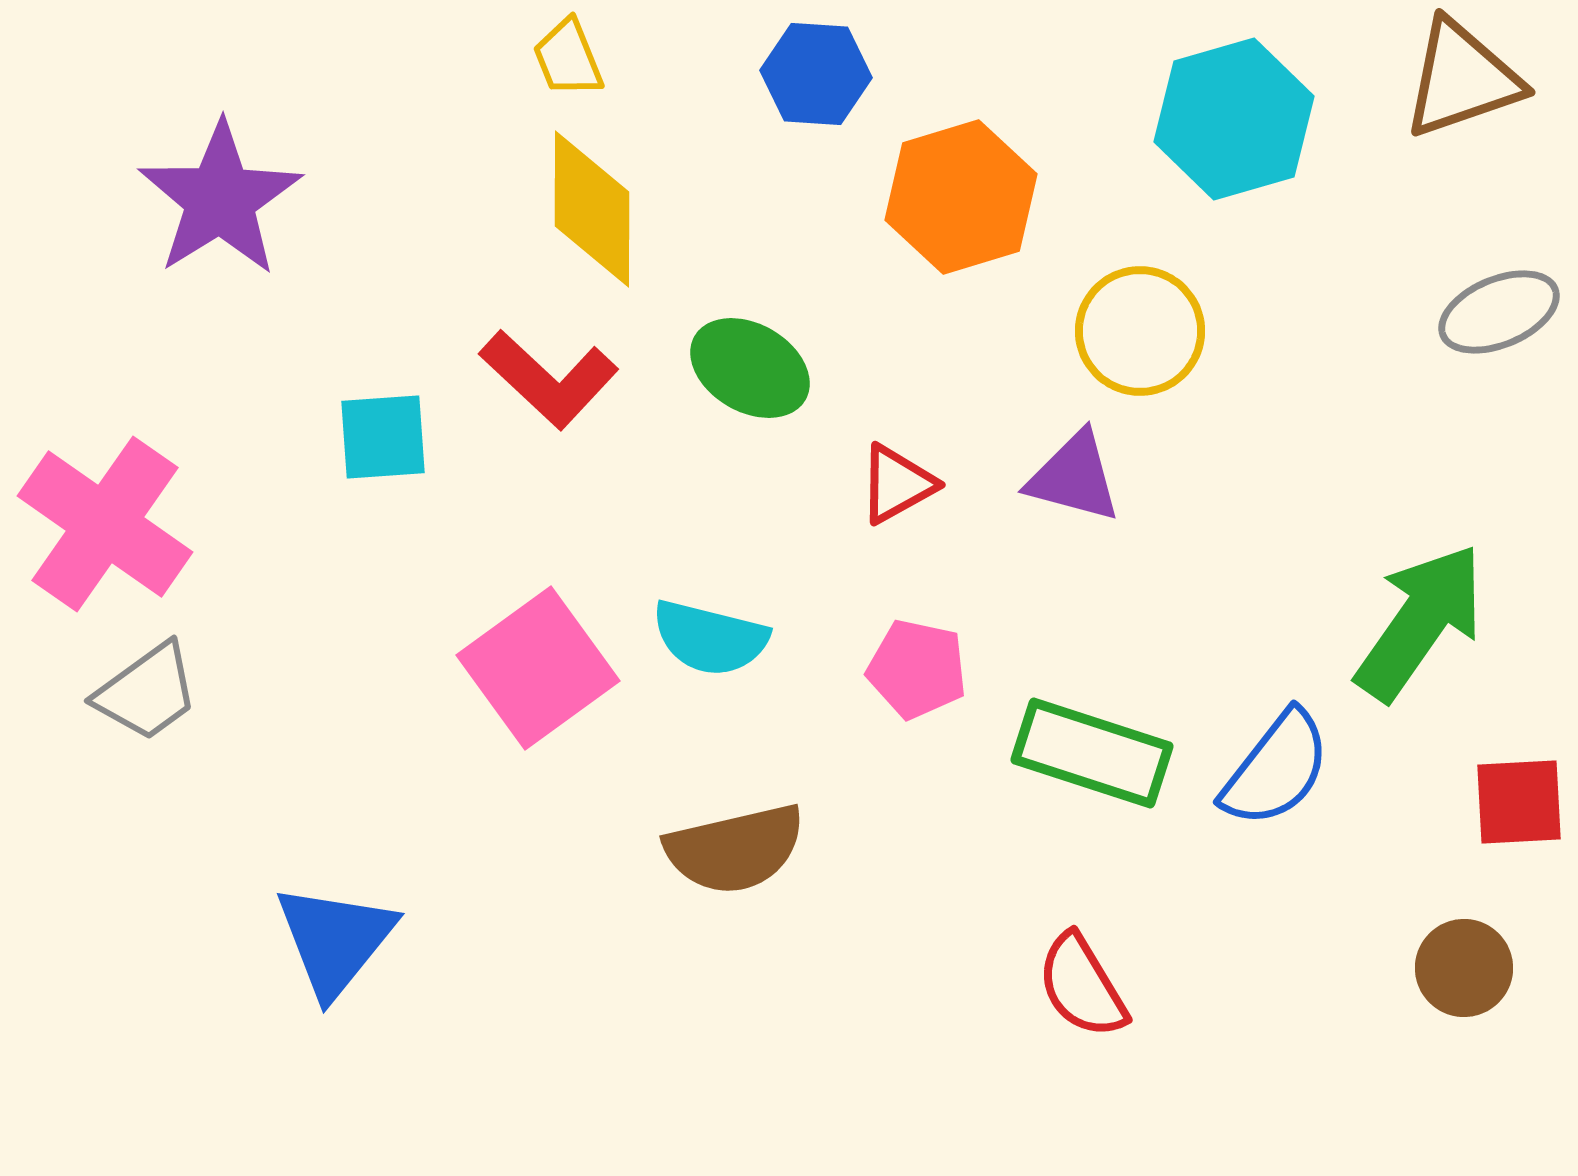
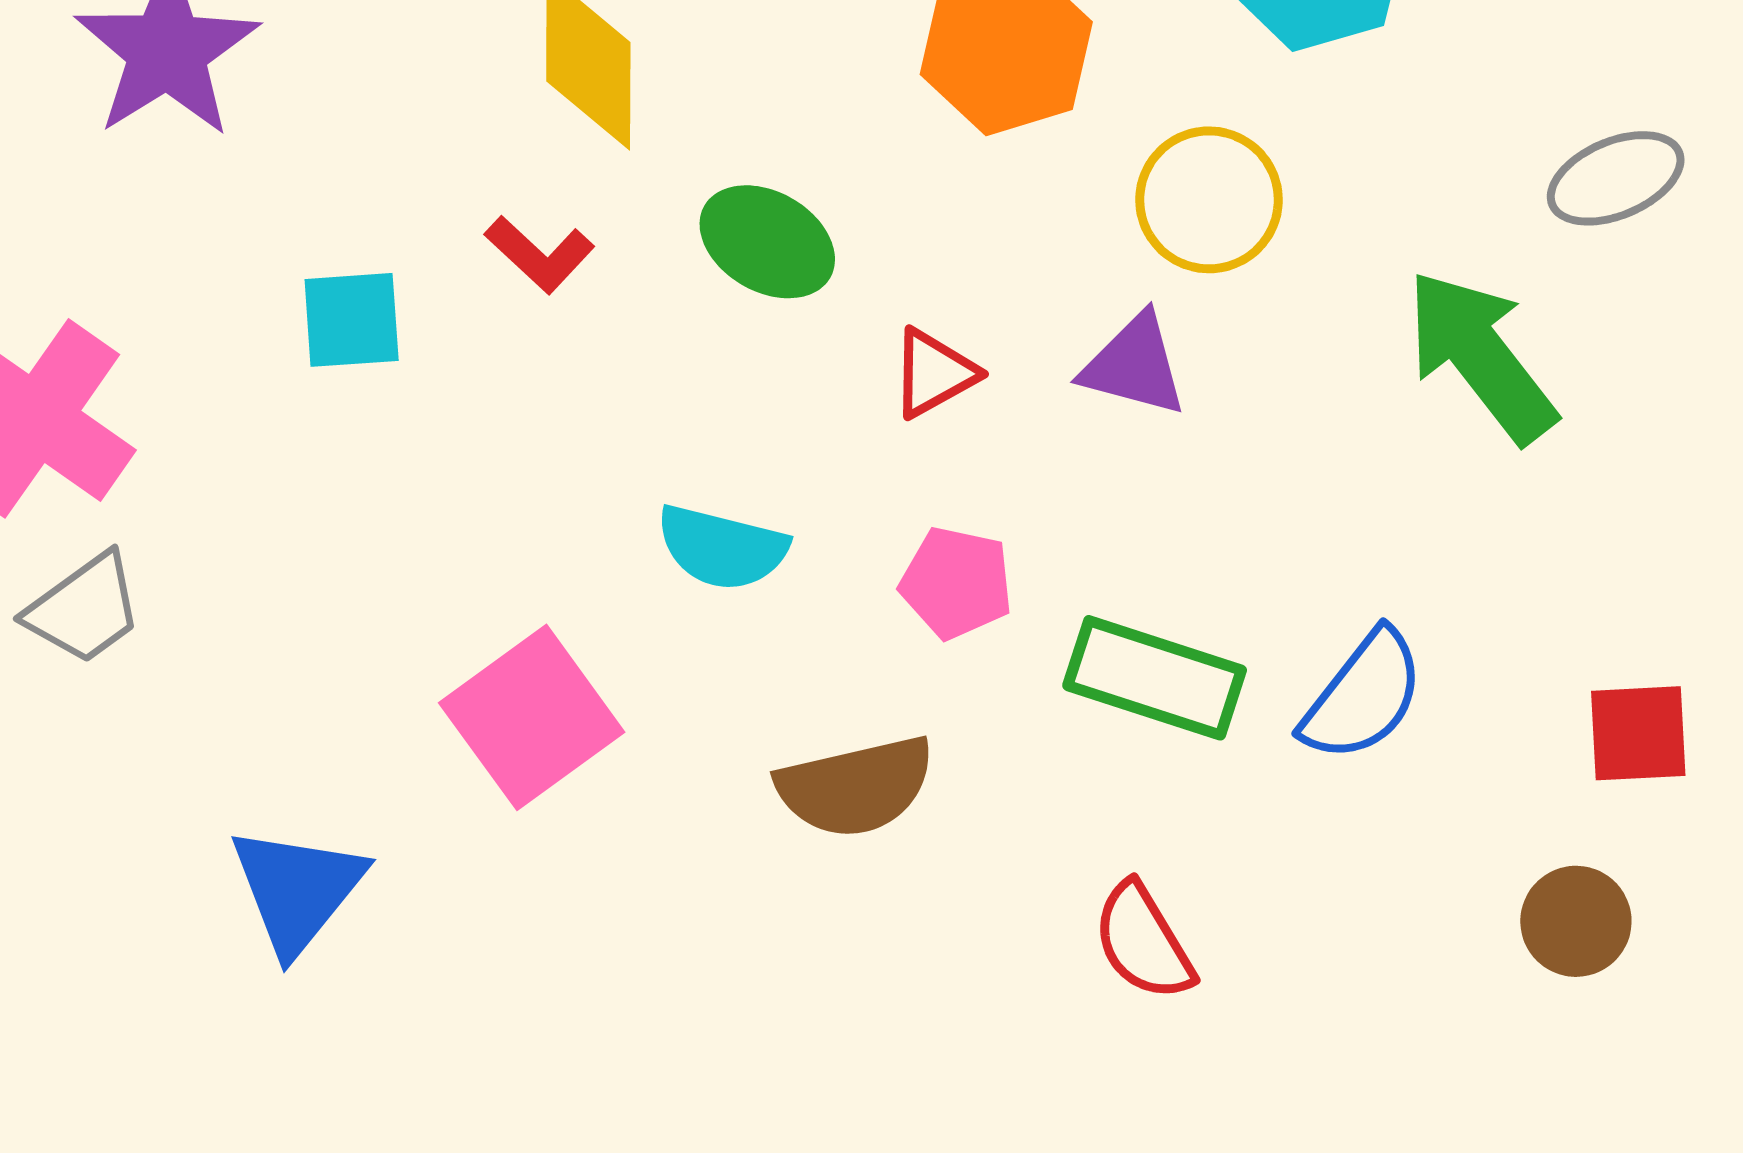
red L-shape: (549, 379) -> (540, 254), size x0.7
green arrow: (1420, 622) -> (1481, 356), moved, turned -73
pink square: (538, 668) -> (532, 717), moved
brown semicircle: (735, 849) -> (856, 787), moved

